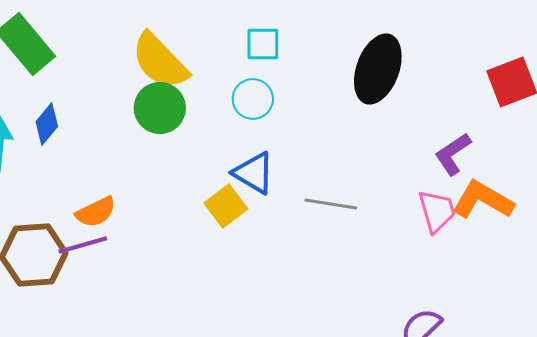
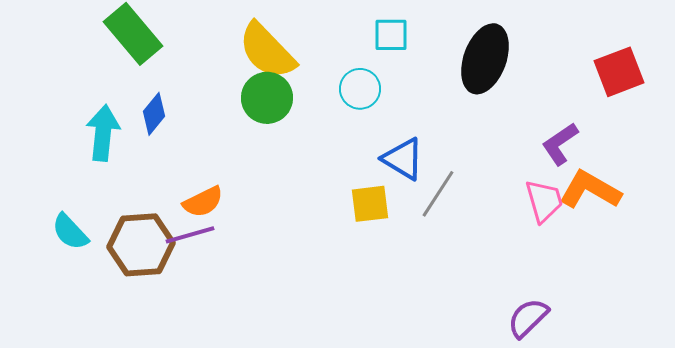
cyan square: (263, 44) -> (391, 35), moved
blue triangle: (254, 173) -> (403, 159), moved
gray line: (331, 204) -> (438, 194), turned -66
yellow square: (226, 206) -> (370, 204), moved, turned 30

